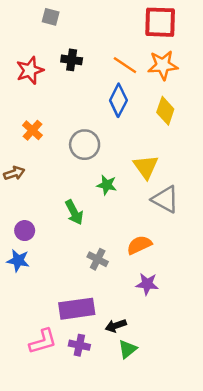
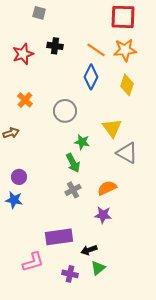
green arrow: (74, 212) -> (73, 163), moved
gray cross: (98, 259) -> (73, 190), moved, turned 35
purple star: (147, 284) -> (103, 215), moved
purple cross: (79, 345) -> (70, 274), moved

